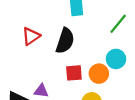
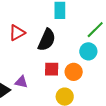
cyan circle: (116, 59) -> (88, 51), moved

